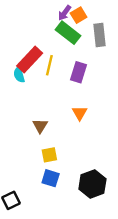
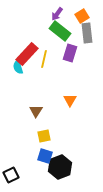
orange square: (79, 15) -> (82, 16), moved
purple rectangle: (79, 72) -> (70, 53), moved
black hexagon: (92, 184) -> (60, 167), moved

